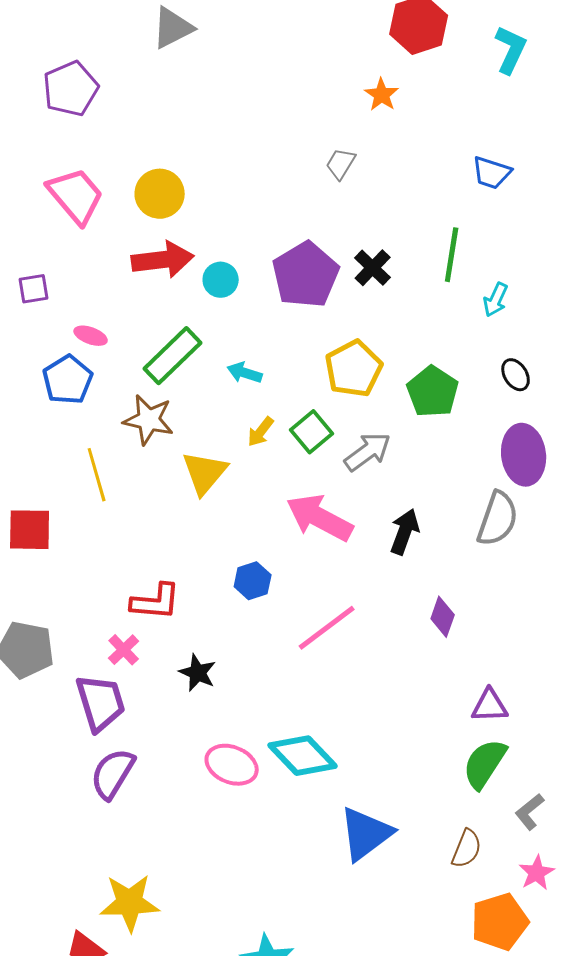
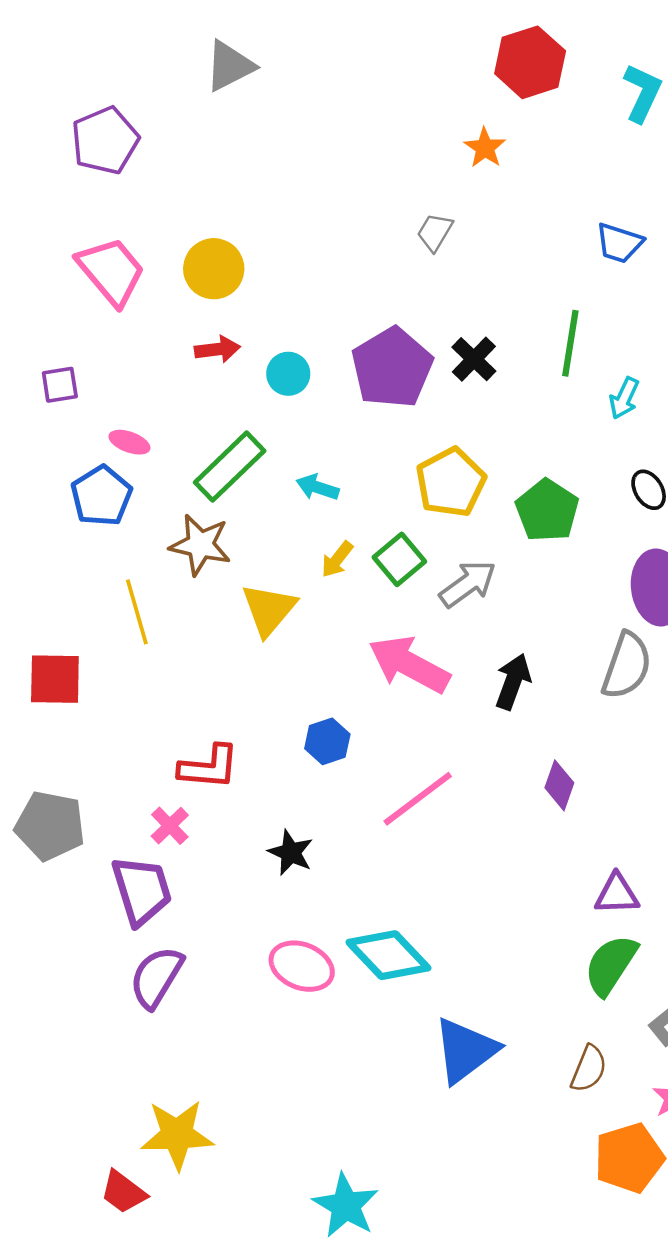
red arrow: (163, 260) -> (217, 349), size x0.6
black star: (198, 673) -> (291, 853), moved

